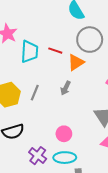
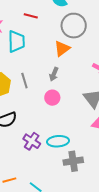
red line: (55, 51) -> (31, 16), moved
gray line: (35, 93) -> (24, 81), turned -35
pink circle: (64, 134) -> (52, 98), moved

